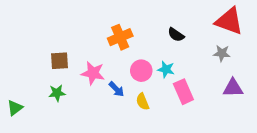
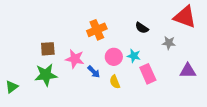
gray star: (222, 53) -> (169, 43), moved
green star: (57, 93) -> (46, 75), size x1.6

